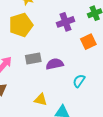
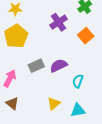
cyan semicircle: (79, 81) -> (78, 81), moved
yellow triangle: (41, 100) -> (54, 104), turned -40

